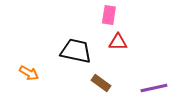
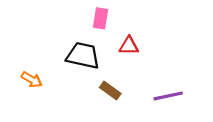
pink rectangle: (109, 15) -> (100, 18), moved

